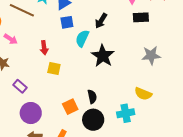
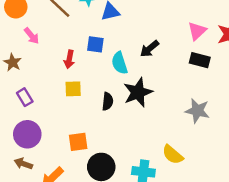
blue square: (67, 22) -> (95, 44), moved
cyan semicircle: (82, 38) -> (120, 63), turned -60
yellow square: (54, 68) -> (73, 89), turned -32
black semicircle: (92, 97) -> (108, 101), moved

